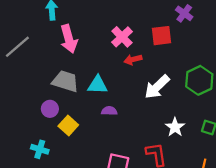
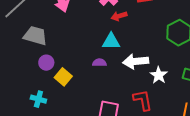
gray trapezoid: (65, 81) -> (35, 36), moved
cyan triangle: (98, 85) -> (111, 41), moved
white arrow: (157, 87) -> (136, 61), moved, turned 40

